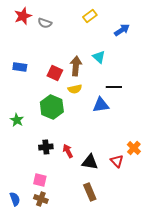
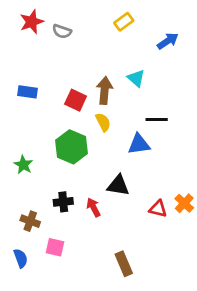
yellow semicircle: (75, 89) -> (103, 122), turned -104
red triangle: (117, 161) -> (158, 209), moved, turned -32
black triangle: (90, 162) -> (118, 185), moved
blue semicircle: (15, 199) -> (21, 258), moved
brown cross: (41, 199) -> (30, 221), moved

